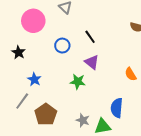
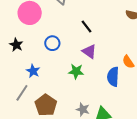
blue circle: (62, 46) -> (52, 43), moved
blue semicircle: (117, 108) -> (113, 77), moved

